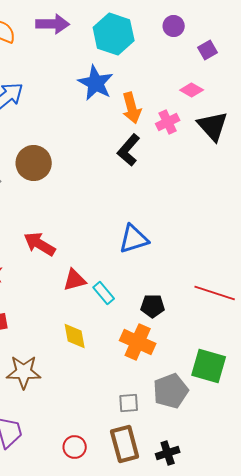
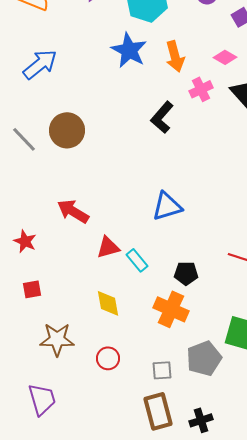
orange arrow: (132, 108) -> (175, 56), moved
red circle: (75, 447) -> (108, 358), moved

